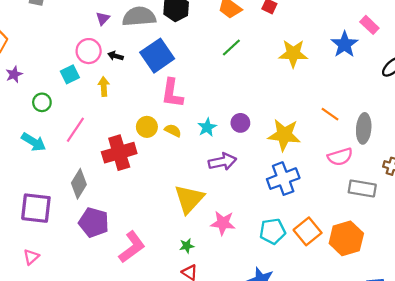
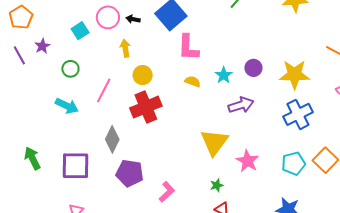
cyan square: (70, 74) -> (80, 31), moved
yellow circle: (147, 127) -> (143, 75), moved
pink star: (223, 223) -> (247, 161), turned 30
pink L-shape: (132, 247) -> (167, 192), size x0.7

